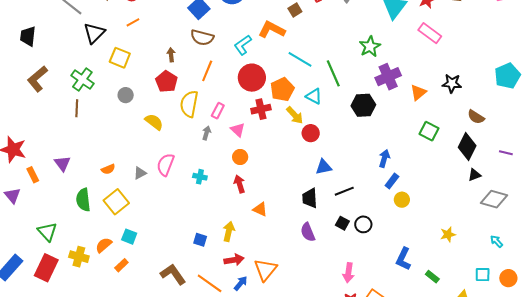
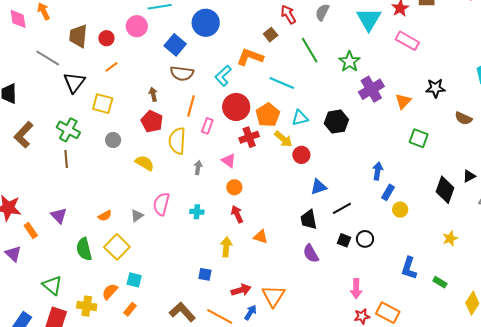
green line: (333, 73) -> (310, 50), moved
cyan triangle: (314, 96) -> (300, 118), turned -36
black hexagon: (363, 105) -> (336, 122), moved
pink rectangle: (218, 111) -> (207, 126), moved
black diamond: (467, 146) -> (445, 190), moved
yellow arrow: (229, 231) -> (226, 247), moved

